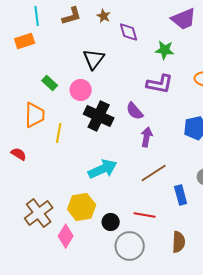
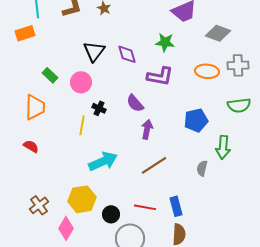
purple diamond: (129, 32) -> (127, 54), moved
black cross: (99, 116) -> (99, 108), size x0.5
yellow line: (59, 133) -> (82, 125), moved
red semicircle: (19, 154) -> (31, 146), moved
blue rectangle: (181, 195) -> (176, 206), moved
brown cross: (39, 213) -> (39, 205), size x0.7

